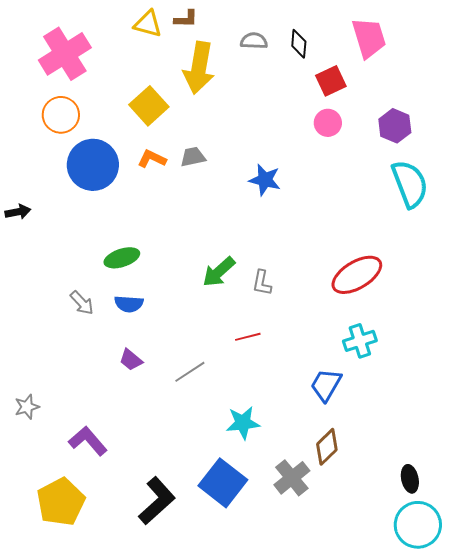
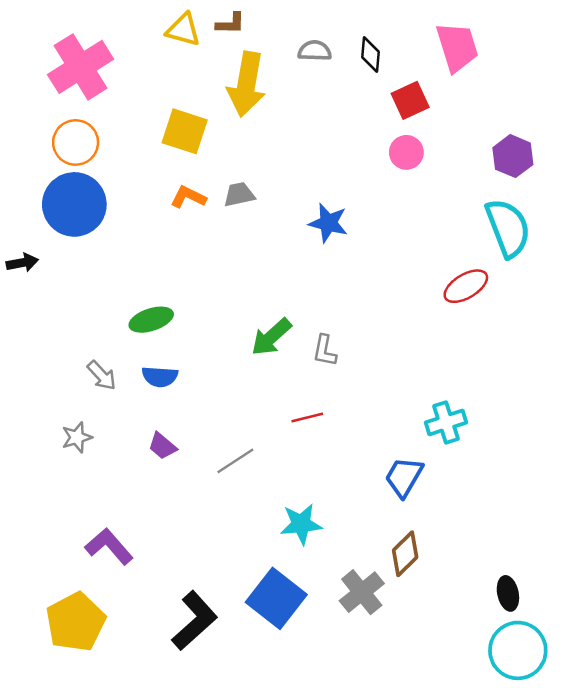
yellow square: (149, 106) -> (185, 131), turned -30
purple hexagon: (395, 126) -> (513, 156), moved
blue circle: (93, 165) -> (74, 204), moved
red ellipse: (357, 275) -> (466, 286), moved, size x0.7
gray star: (27, 407) -> (77, 437), moved

